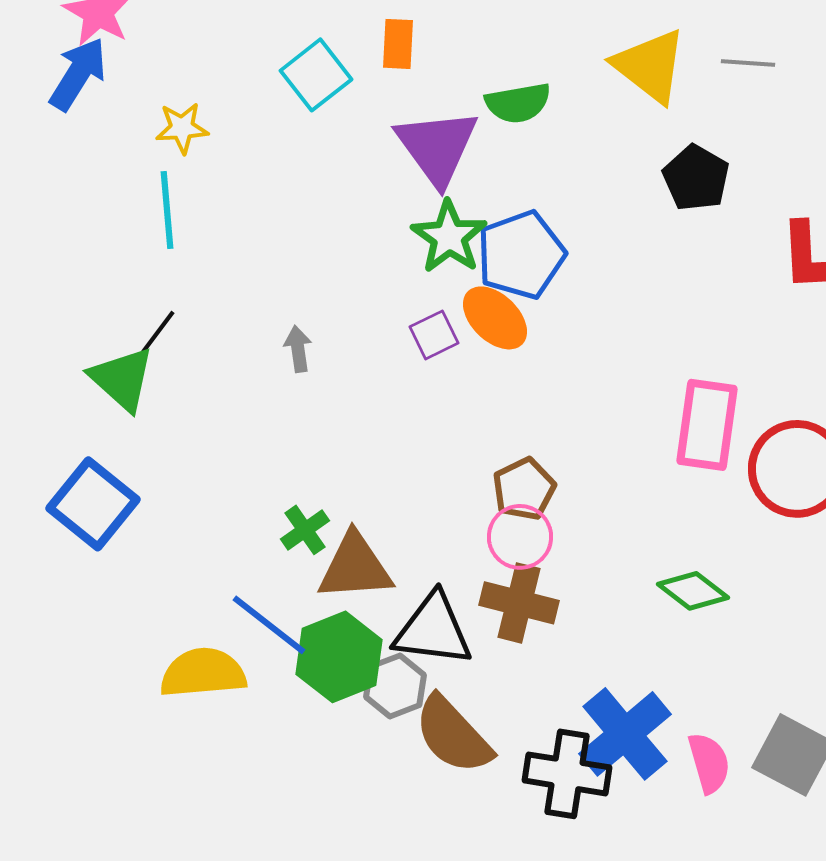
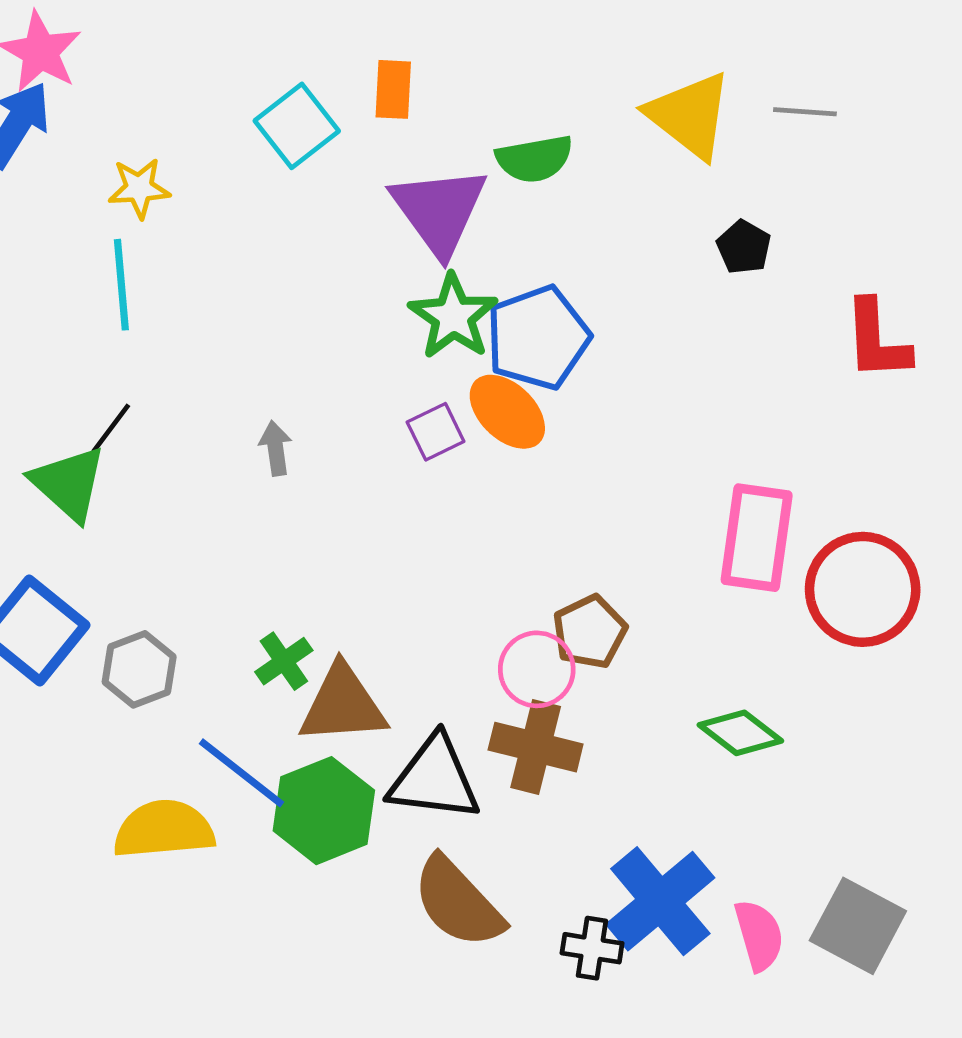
black pentagon: (696, 178) -> (744, 247), size x0.7
brown pentagon: (524, 489) -> (590, 632), moved
gray hexagon: (395, 686) -> (139, 669), moved
black cross: (567, 774) -> (592, 948), size x0.6

